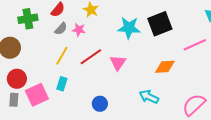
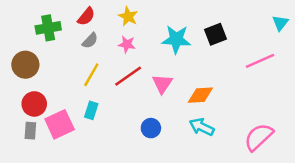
black square: (160, 24) -> (216, 34), size x0.7
pink star: (79, 30) -> (127, 44), moved
orange diamond: (165, 67) -> (200, 95), moved
blue circle: (100, 104) -> (151, 128), moved

